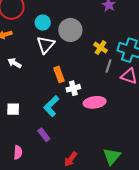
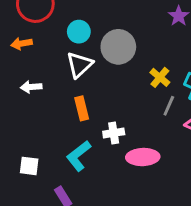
white arrow: (15, 63) -> (31, 87), turned -40
orange rectangle: (59, 74) -> (82, 108), moved
white square: (13, 109) -> (29, 166), moved

